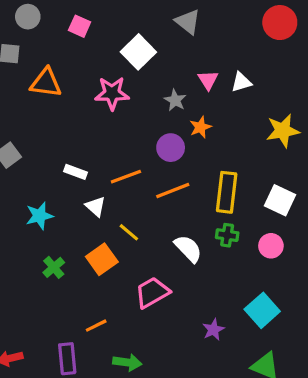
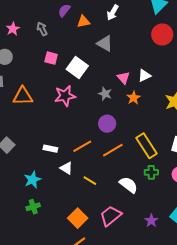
pink square: (80, 26) -> (51, 58), moved
orange star: (200, 127) -> (134, 98), moved
yellow rectangle: (227, 192) -> (147, 146), turned -30
orange square: (102, 259) -> (78, 218), moved
green cross: (54, 267) -> (33, 207), moved, turned 32
purple star: (213, 330) -> (151, 221), moved

